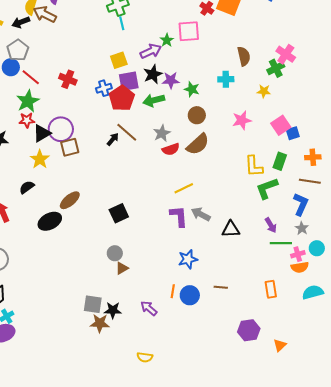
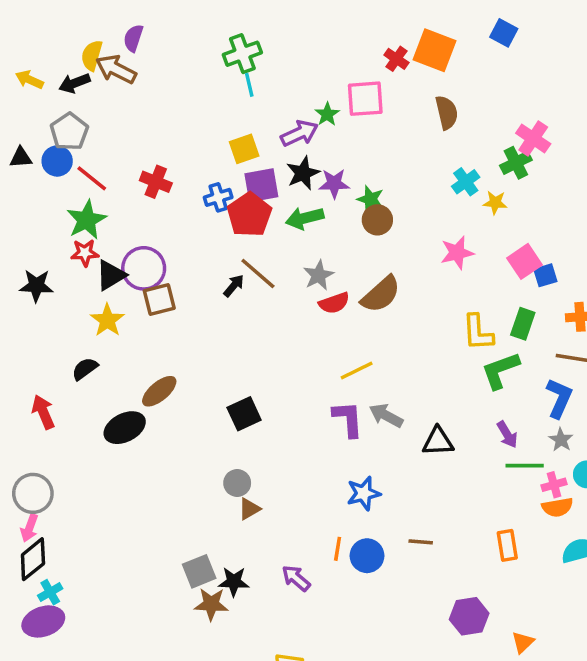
brown semicircle: (244, 56) -> (447, 113), moved
cyan cross: (226, 79) -> (466, 182), moved, turned -35
brown circle: (197, 115) -> (377, 220), moved
gray square: (93, 304) -> (199, 571), turned -30

